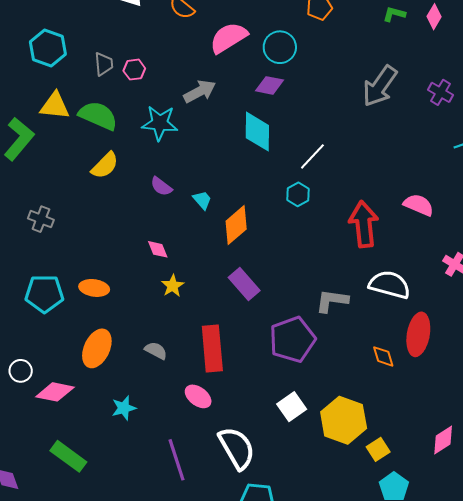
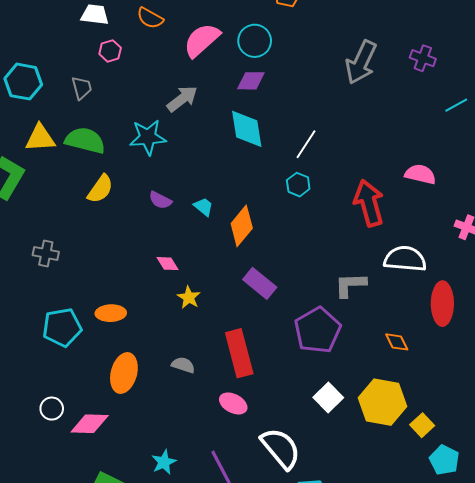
pink hexagon: (134, 70) -> (110, 51), moved
orange diamond: (383, 356) -> (397, 342), moved
cyan star: (124, 408) -> (164, 462), moved

